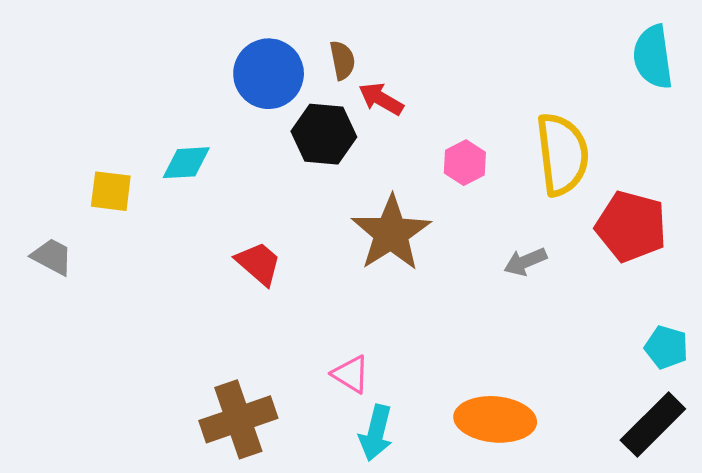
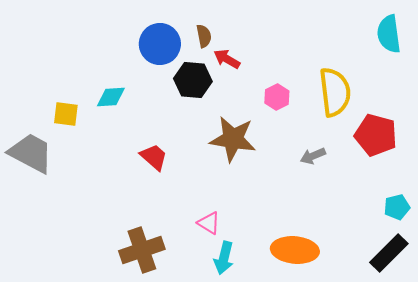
brown star: (391, 233) -> (233, 139), turned -30
gray trapezoid: (52, 257) -> (31, 153), size x1.8
cyan pentagon: (666, 347) -> (397, 207), turned -30

